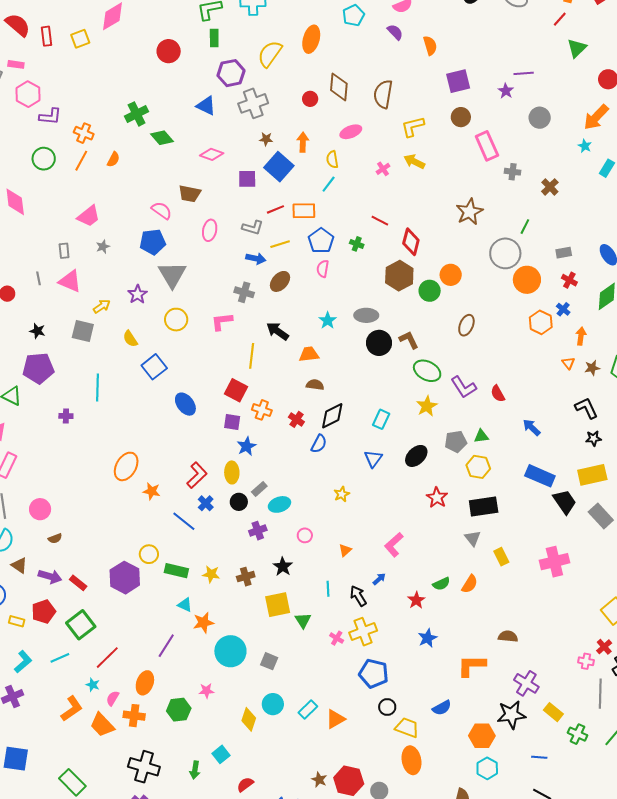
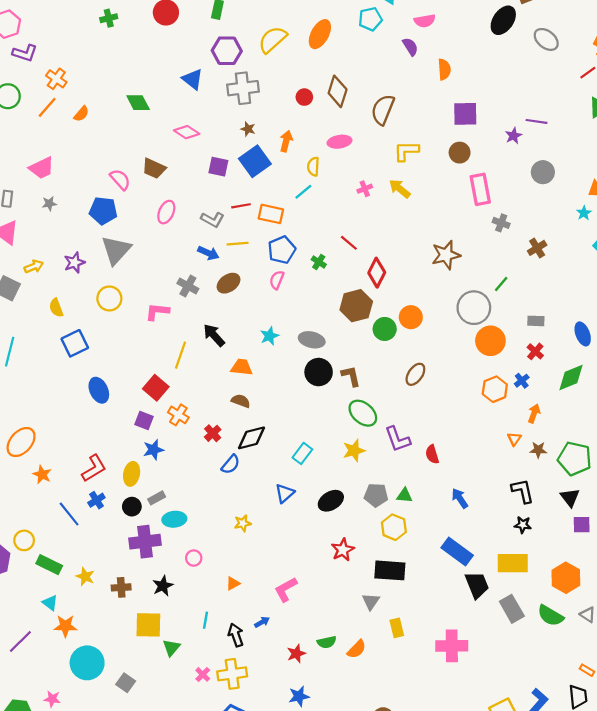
green cross: (137, 114) -> (109, 18), moved, size x0.7
purple cross: (258, 531) -> (145, 542), size x1.6

